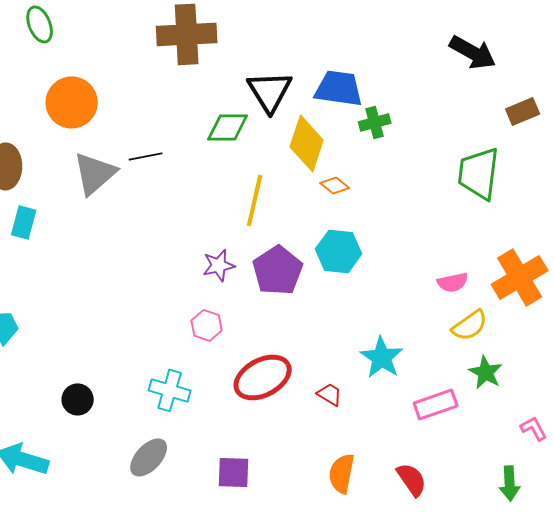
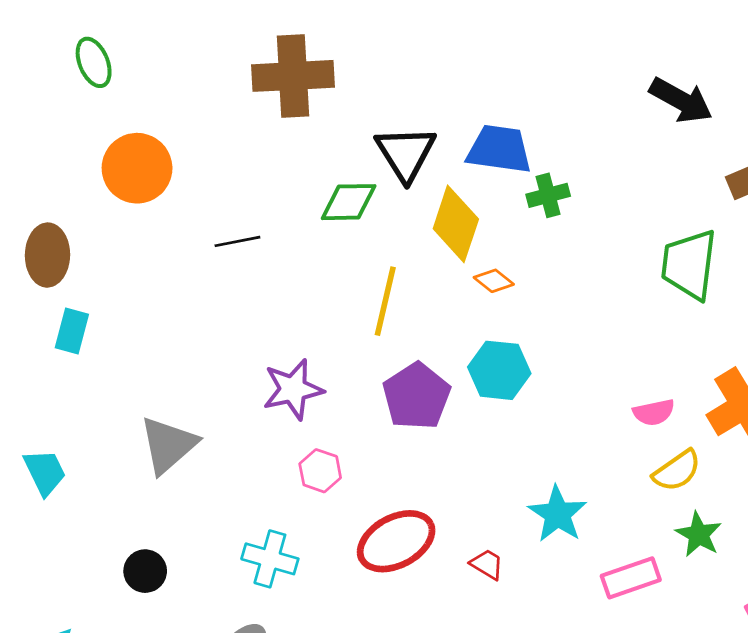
gray triangle: (95, 173) -> (168, 445), moved
purple star: (219, 265) -> (293, 389), moved, size x1.4

